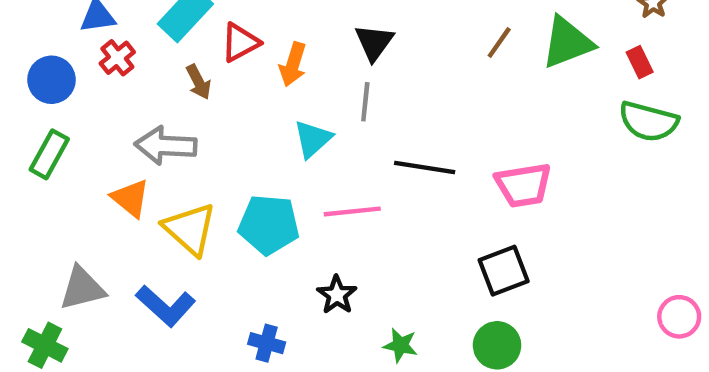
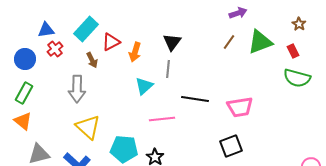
gray arrow: (166, 146) -> (77, 89), turned -92
orange triangle: (130, 198) -> (23, 121), moved
cyan pentagon: (269, 225) -> (124, 149), moved

